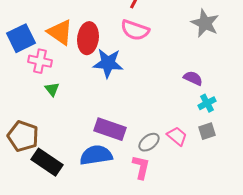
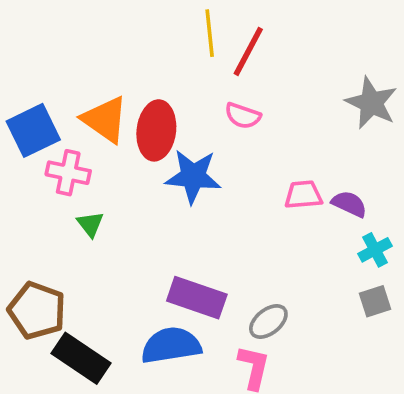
pink semicircle: (135, 30) -> (243, 116), size x0.7
pink trapezoid: (177, 136) -> (303, 195), moved, turned -45

